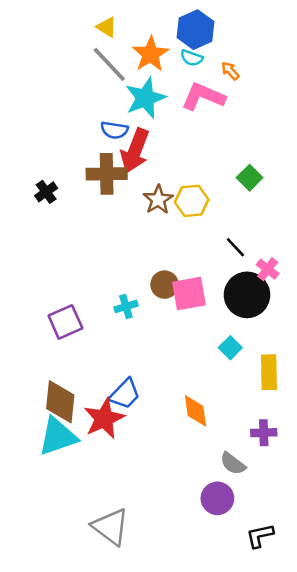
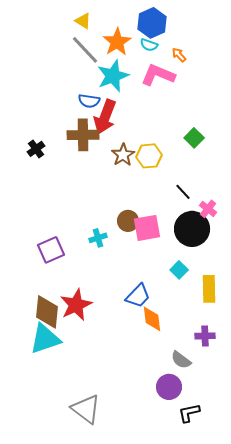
blue trapezoid: (125, 394) -> (138, 296), moved
red star: (104, 419) -> (76, 305), moved
black L-shape: (260, 536) -> (189, 413), moved

